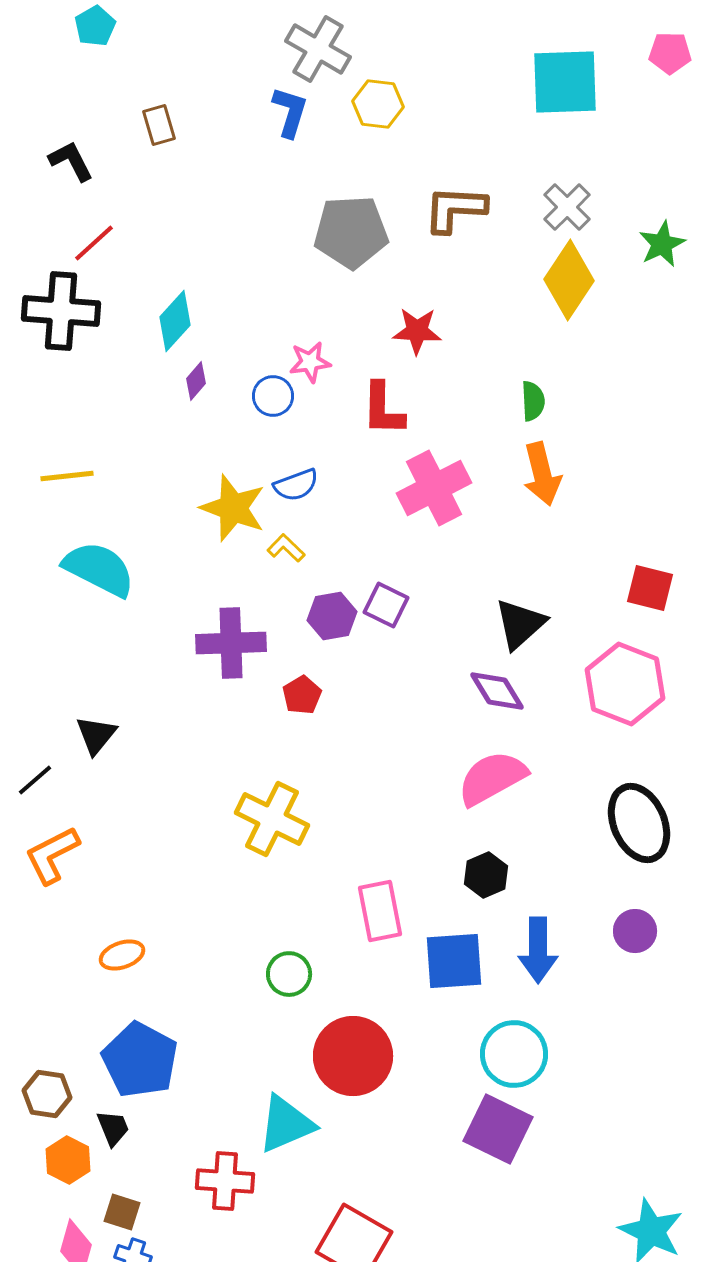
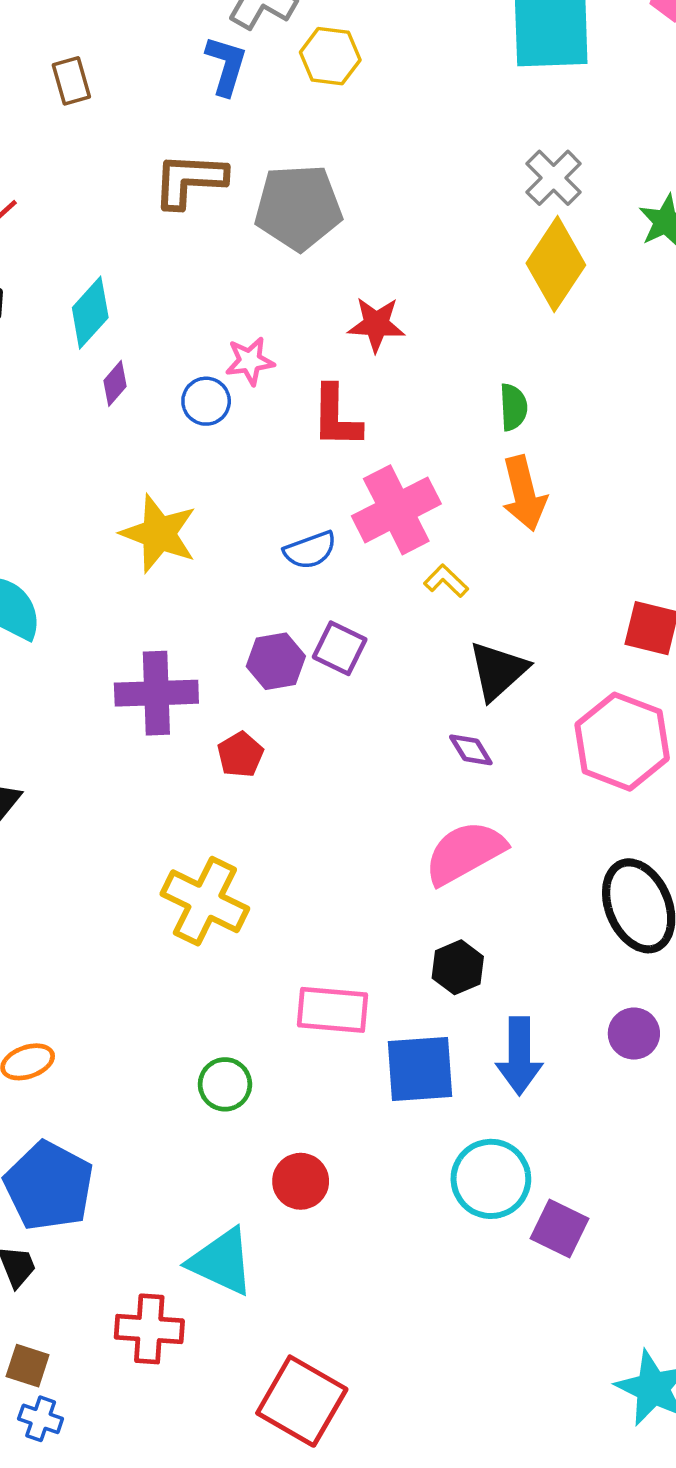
brown L-shape: (455, 209) -> (190, 180), moved
blue semicircle: (296, 485) -> (310, 550), moved
yellow L-shape: (286, 548) -> (446, 581), moved
purple diamond: (497, 691) -> (471, 750), size x0.7
pink rectangle: (380, 911) -> (333, 1010), turned -74
red circle: (353, 1056) -> (301, 1181), size x0.6
cyan triangle: (286, 1124) -> (221, 1262), turned 48
purple square: (498, 1129) -> (559, 1229), moved, size x0.7

